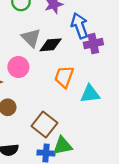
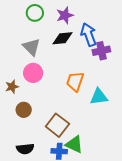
gray triangle: (31, 38) -> (31, 47), moved
black diamond: (51, 45) -> (63, 38), moved
green triangle: (63, 146) -> (74, 144), turned 36

